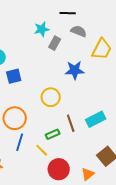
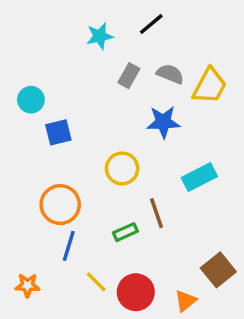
black line: (68, 13) -> (151, 24), turned -42
cyan star: (42, 29) -> (100, 36), moved
gray semicircle: (79, 31) -> (170, 74), moved
cyan rectangle: (96, 119) -> (199, 177), moved
yellow line: (42, 150) -> (96, 282), moved

